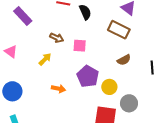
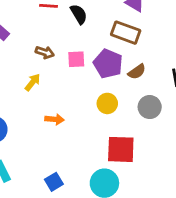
purple pentagon: (88, 76) -> (108, 64), moved
yellow circle: (109, 87) -> (107, 103), moved
gray circle: (129, 103) -> (150, 107), moved

